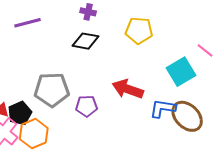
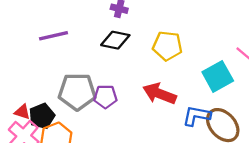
purple line: (28, 23) -> (54, 36), moved
yellow pentagon: (139, 30) -> (167, 46), moved
purple pentagon: (87, 106) -> (105, 97), moved

